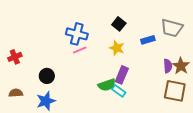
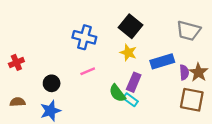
black square: (119, 24) -> (130, 26), size x1.5
blue rectangle: (148, 40) -> (162, 61), moved, size x1.5
pink line: (80, 50) -> (88, 71), moved
green semicircle: (107, 85) -> (117, 93), turned 72

